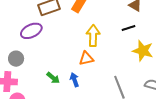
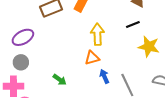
purple ellipse: (31, 31) -> (23, 37), moved
blue arrow: (74, 80) -> (104, 76), moved

